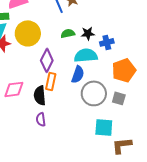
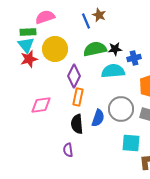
green semicircle: (68, 33) -> (95, 49), size x1.6
blue semicircle: (78, 74) -> (98, 118), moved
black semicircle: (40, 95) -> (77, 124), moved
purple semicircle: (41, 119) -> (68, 150), moved

